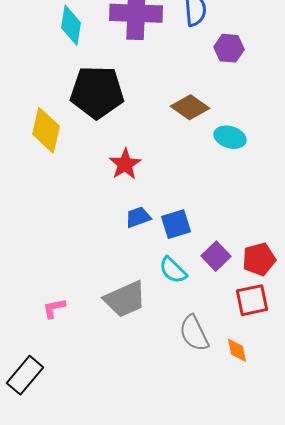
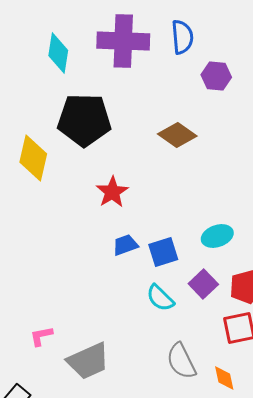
cyan ellipse: (230, 137) -> (217, 236), moved, turned -36
gray trapezoid: (125, 299) -> (88, 361), moved

